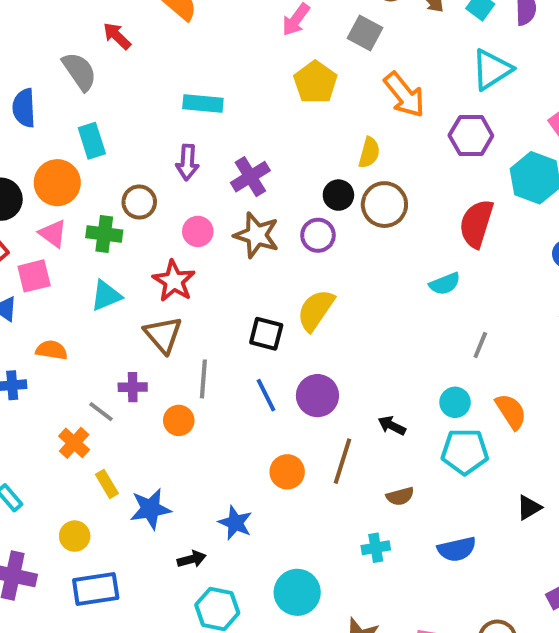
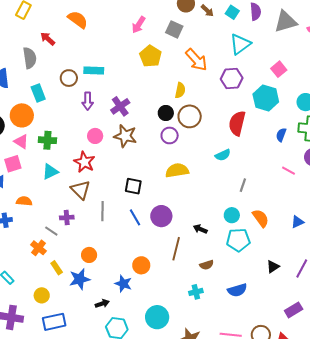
gray semicircle: (79, 71) -> (30, 58), turned 30
brown circle: (139, 202) -> (69, 78), moved
purple circle: (318, 235) -> (170, 135), moved
yellow semicircle: (316, 310) -> (177, 170), moved, turned 50
orange circle: (179, 420) -> (89, 255), moved
orange circle: (287, 472) -> (141, 265), moved

